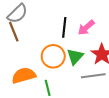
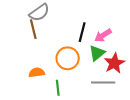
green triangle: (75, 57) -> (97, 53), moved
orange semicircle: (24, 75) -> (37, 72), size x0.7

